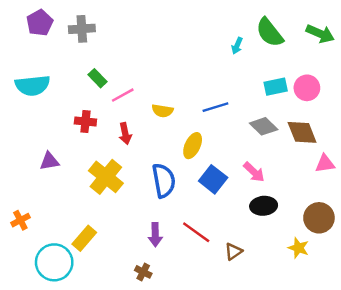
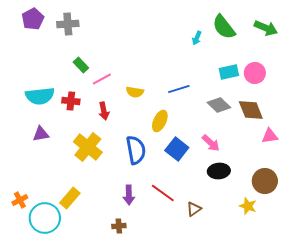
cyan semicircle: (32, 85) -> (40, 96), moved
orange cross: (20, 220) -> (20, 200), moved
brown cross: (143, 272) -> (119, 226), turned -32

